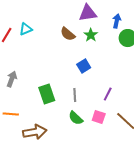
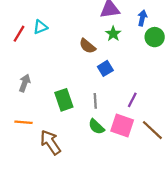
brown semicircle: (68, 34) -> (87, 46), moved
pink square: (99, 117) -> (122, 126), size x1.5
brown arrow: (35, 132) -> (50, 142), turned -115

